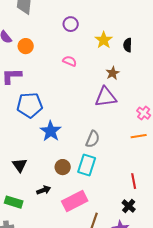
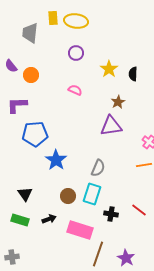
red line: (134, 181) -> (139, 210), turned -42
pink rectangle: (75, 201) -> (80, 230), turned 45
green rectangle: (14, 202) -> (20, 220), moved
black cross: (129, 206) -> (111, 214), moved, turned -32

